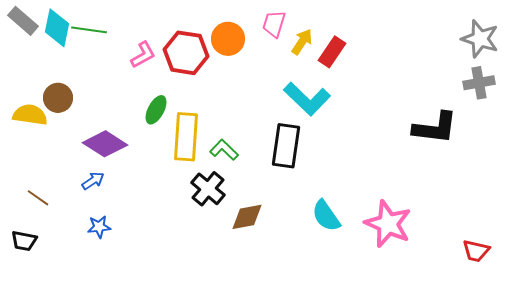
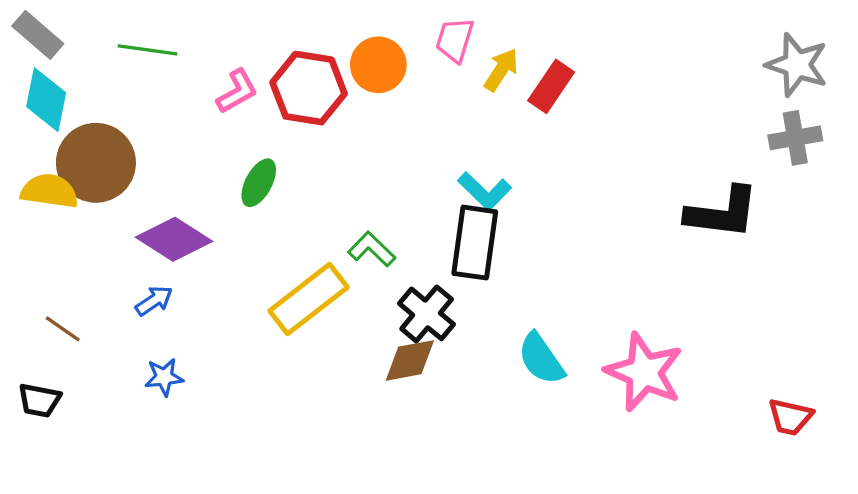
cyan diamond: (57, 28) -> (46, 100), moved
brown circle: (58, 98) -> (96, 163), size x1.6
cyan L-shape: (307, 99) -> (485, 191), moved, size x0.7
yellow rectangle: (186, 137) -> (309, 299), moved, turned 48
black cross: (208, 189) -> (427, 314), moved

